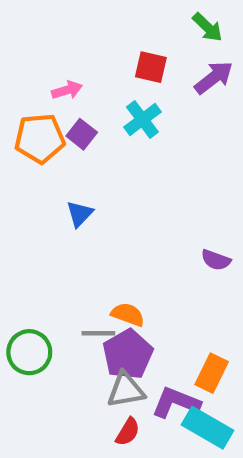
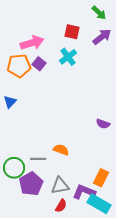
pink arrow: (67, 90) -> (32, 43), size x1.6
blue triangle: (80, 214) -> (10, 102), moved
gray line: (98, 333) -> (38, 159), moved
purple pentagon: (128, 354) -> (31, 184), moved

